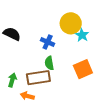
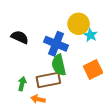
blue cross: (48, 42) -> (56, 44), size x1.6
green semicircle: (49, 63) -> (59, 65), size x1.5

